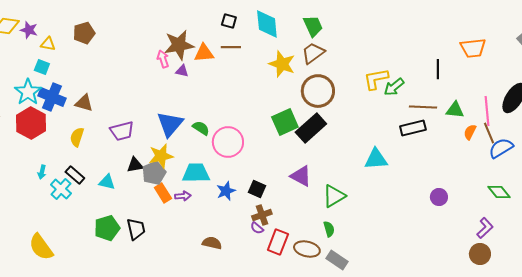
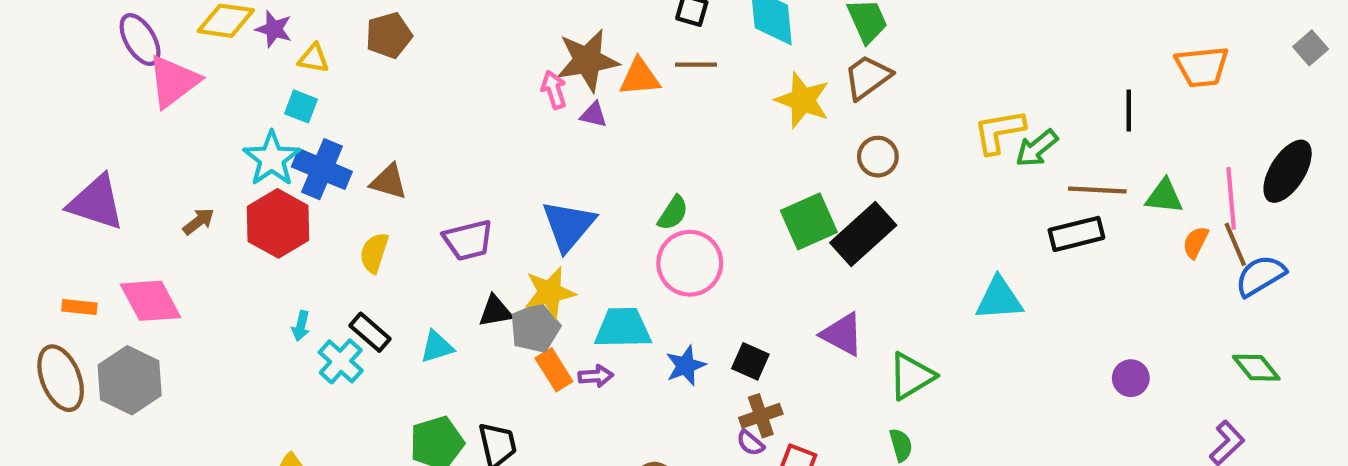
brown circle: (318, 91) -> (878, 157), size x0.6
green semicircle: (201, 128) -> (673, 213), moved, turned 90
cyan triangle: (107, 182) -> (437, 347), turned -30

